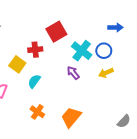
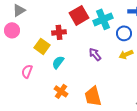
cyan cross: (82, 51) -> (103, 19), moved, turned 30
orange trapezoid: (71, 117) -> (93, 96), turned -55

